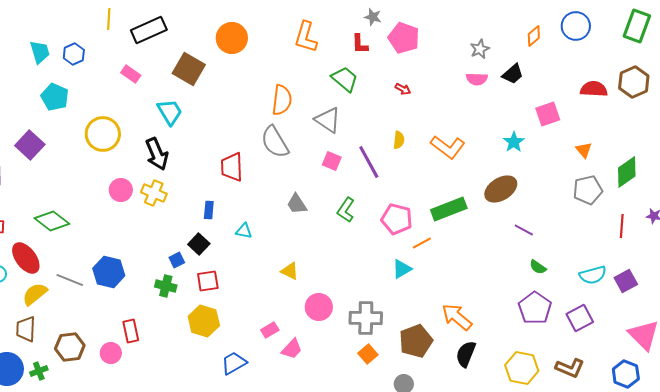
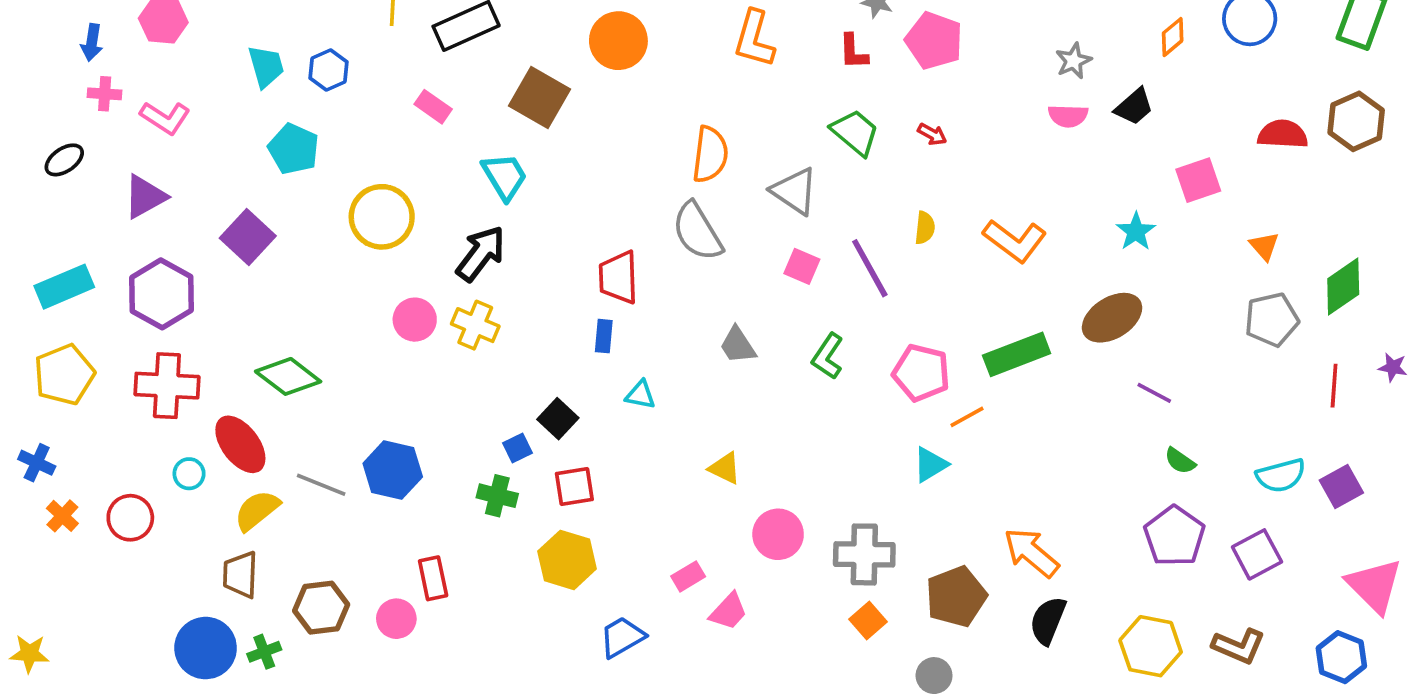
green trapezoid: (345, 79) -> (855, 132), moved
black arrow: (157, 154) -> (481, 253), turned -120
blue rectangle: (209, 210) -> (604, 336), moved

